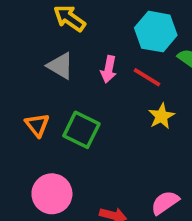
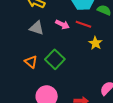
pink arrow: (109, 69) -> (62, 24), turned -64
green square: (81, 130) -> (55, 59), turned 30

